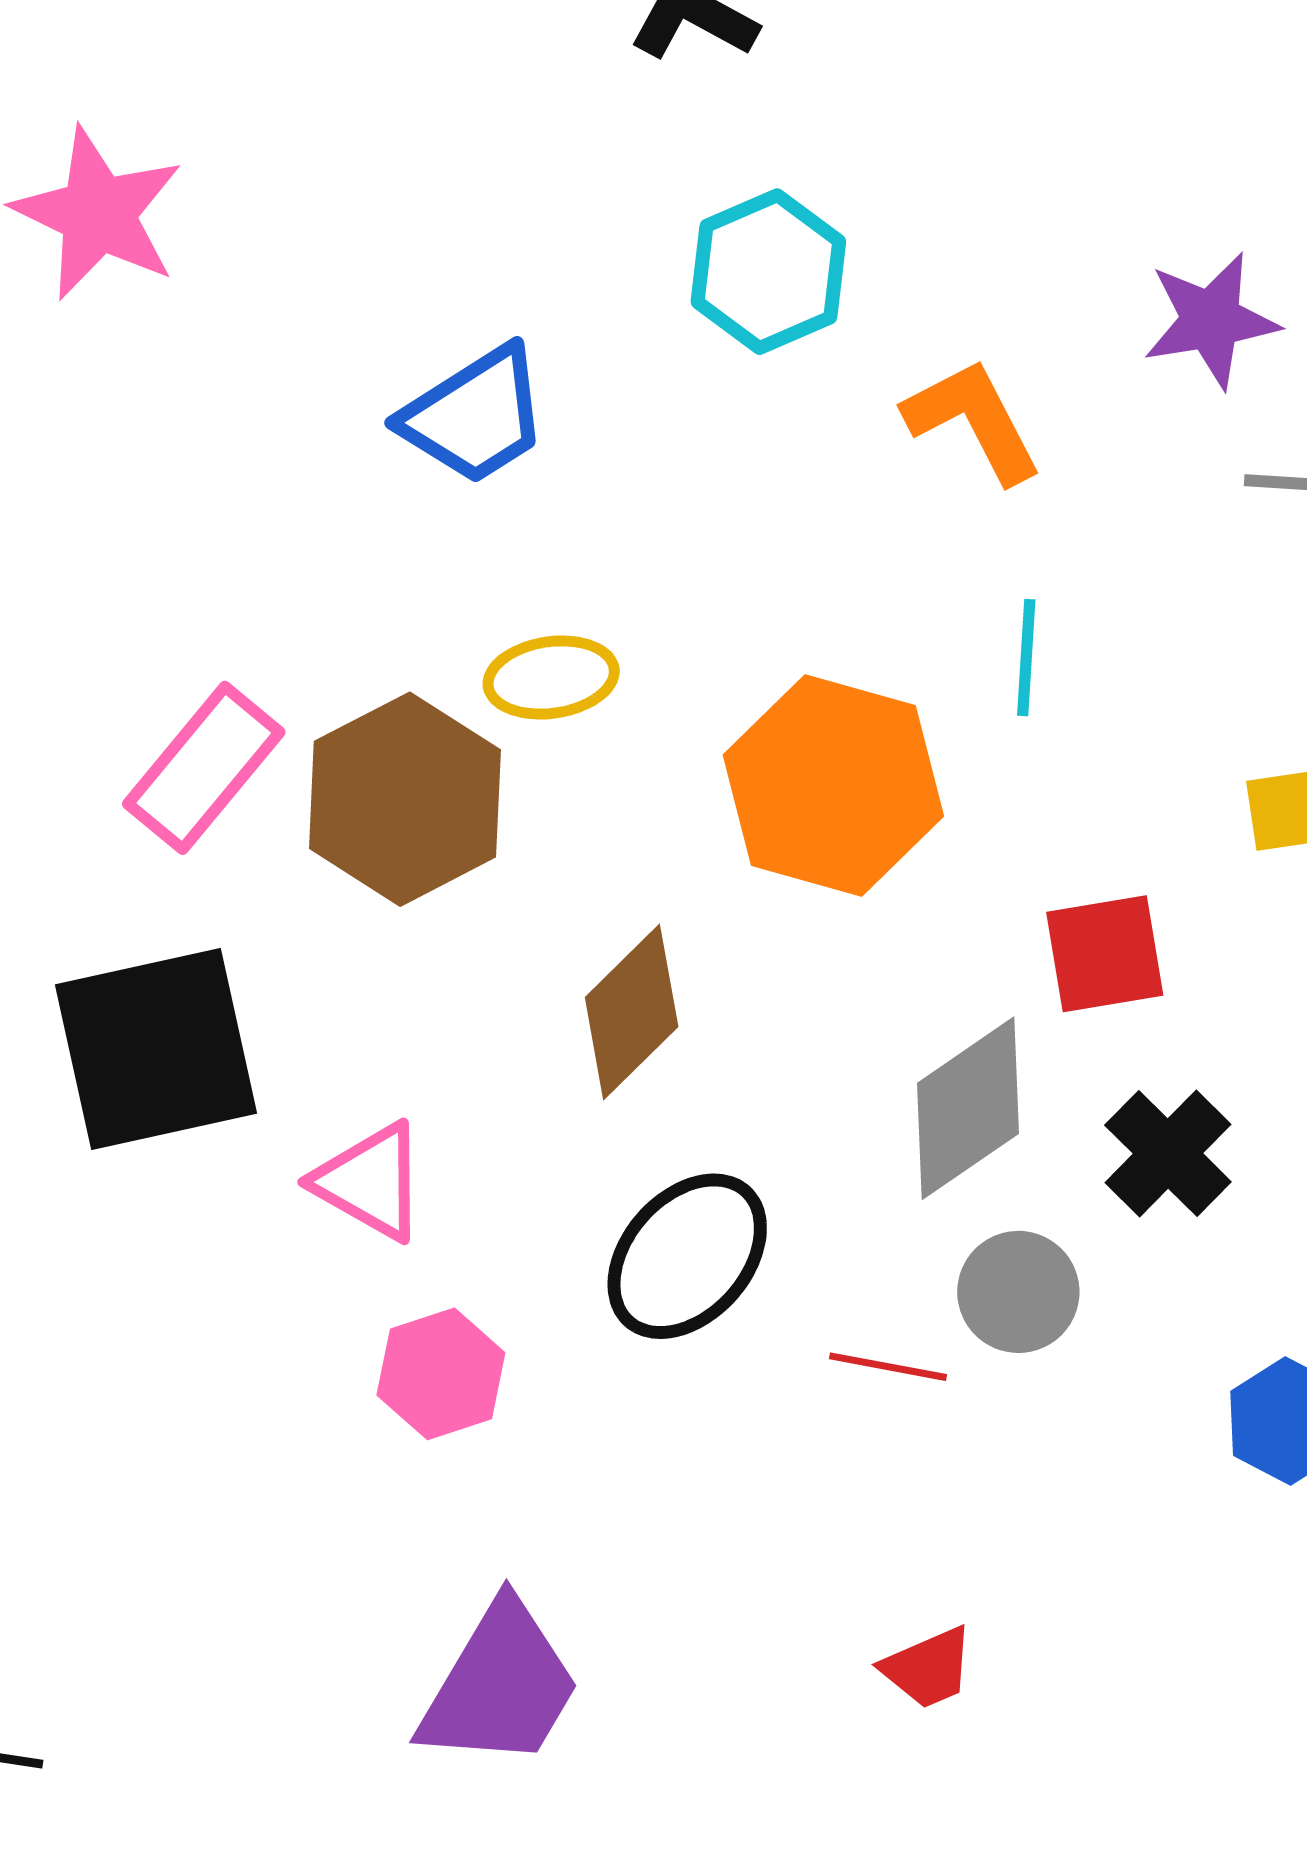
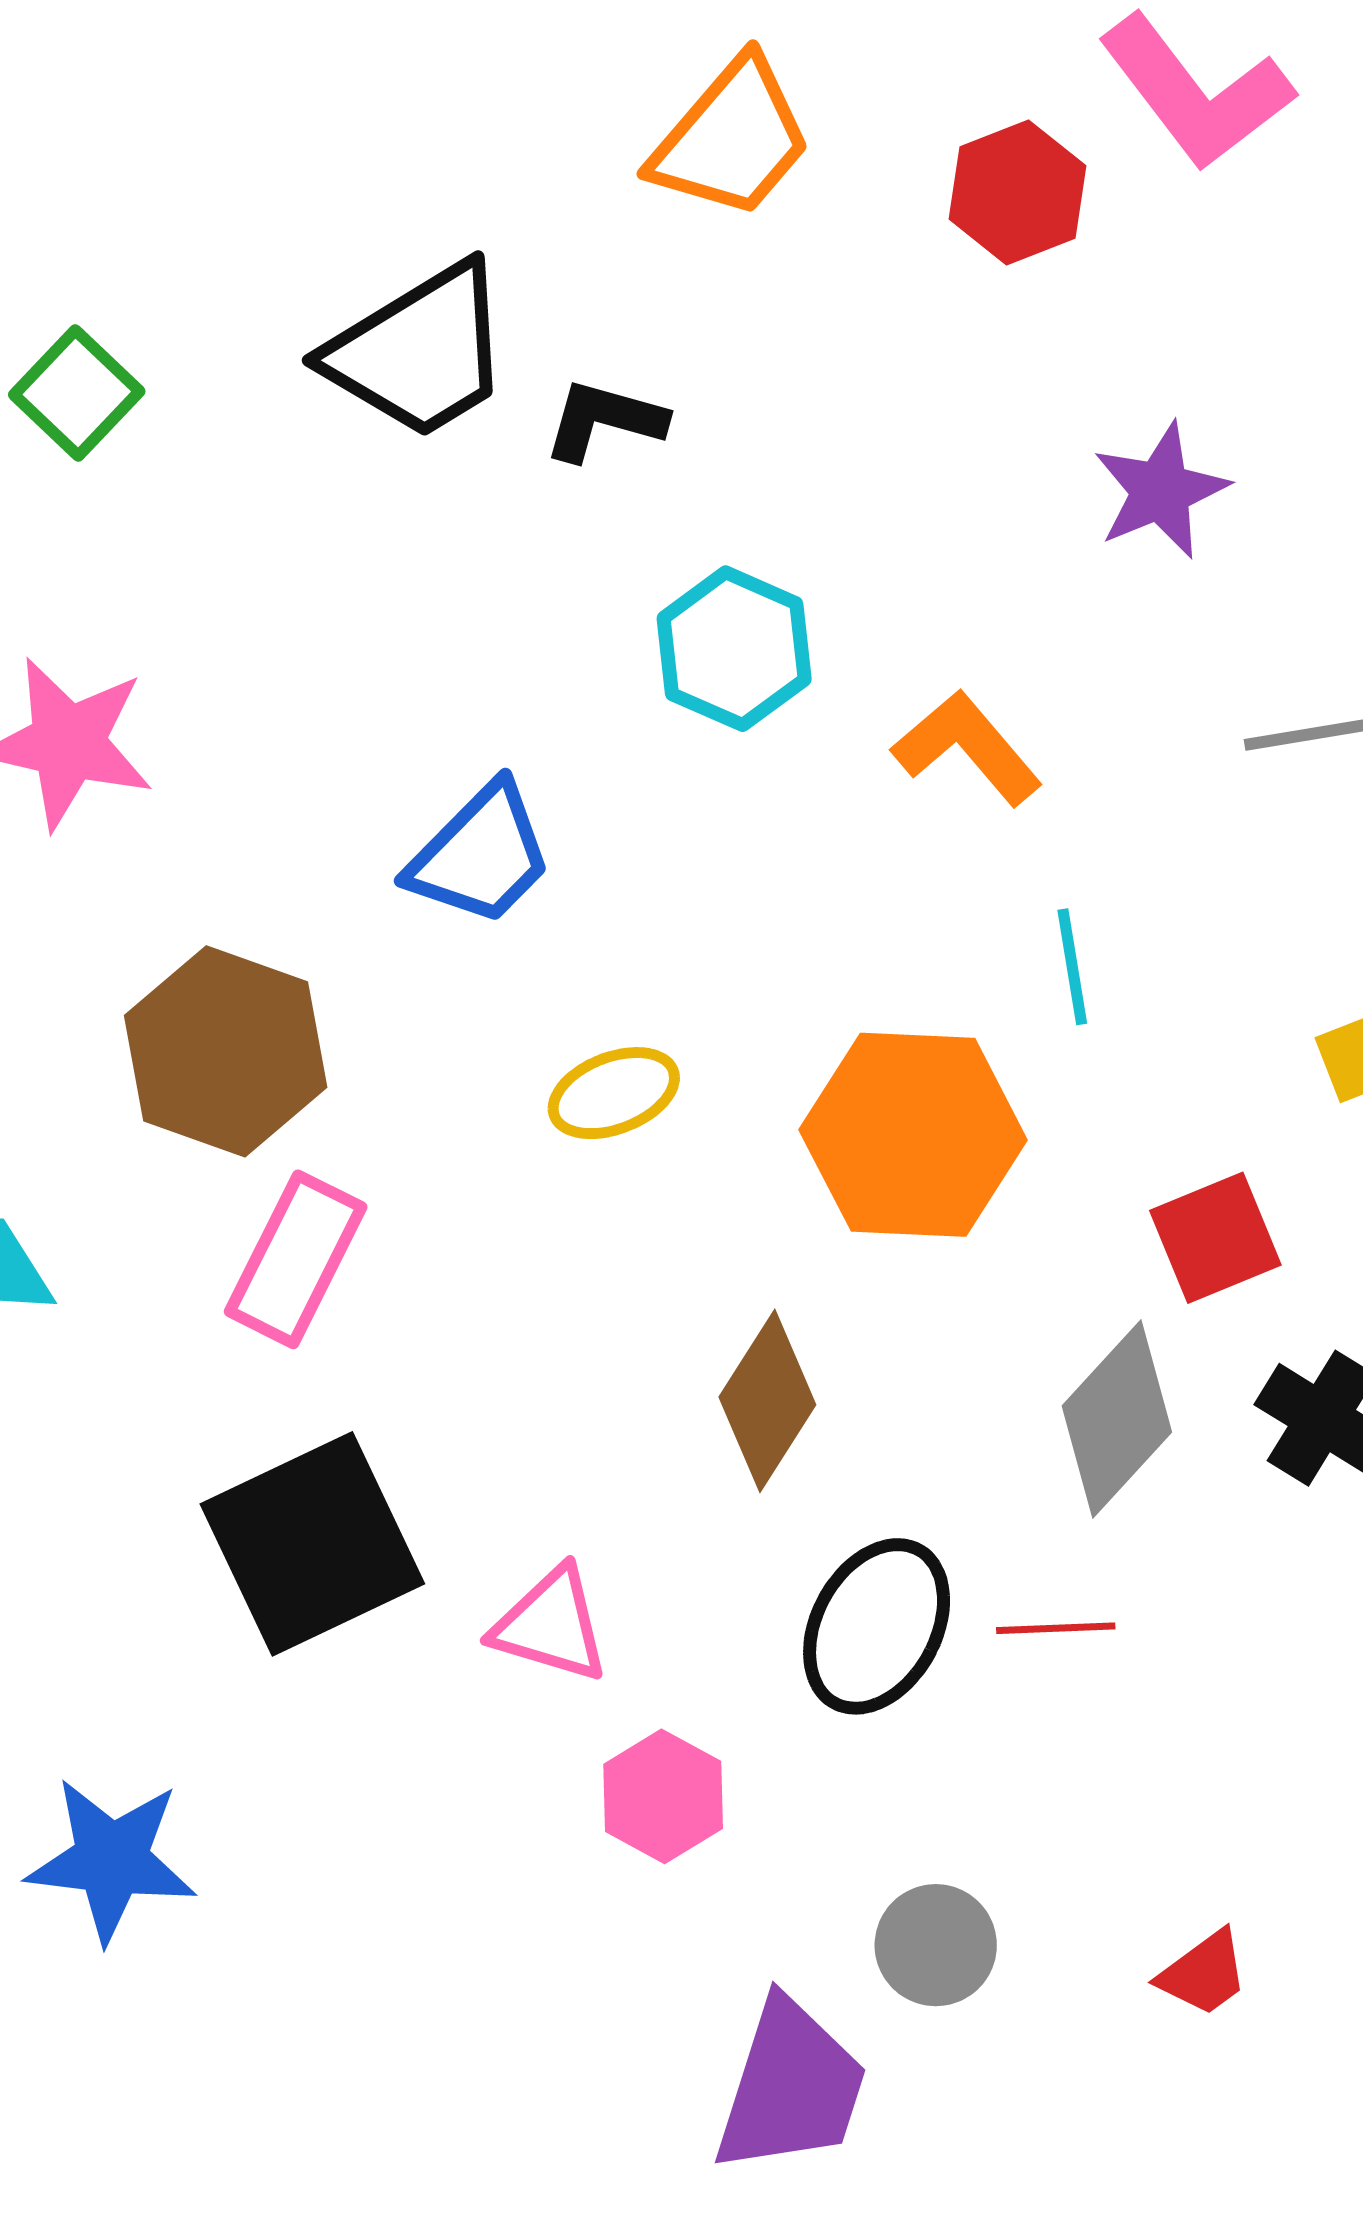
purple star: (1211, 320) -> (1161, 491), moved
brown hexagon: (405, 799) -> (226, 1051), moved
gray circle: (1018, 1292) -> (936, 1945), moved
red line: (888, 1367) -> (1056, 1628), moved

